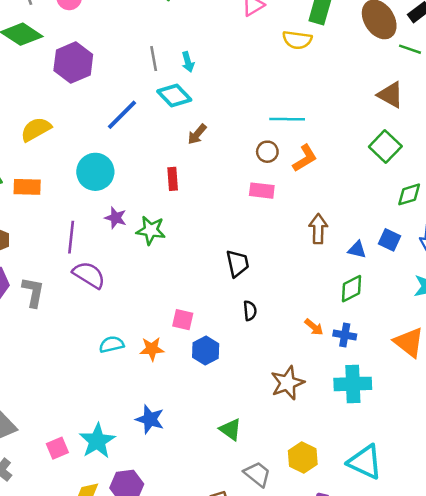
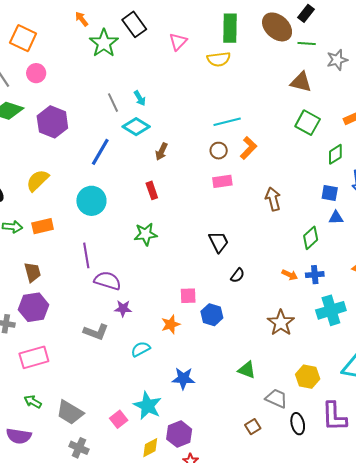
purple star: (116, 218) -> (123, 308), moved
blue triangle: (357, 250) -> (336, 218), moved
gray L-shape: (33, 292) -> (96, 332), moved, turned 115
black semicircle: (250, 311) -> (238, 275), turned 56
cyan semicircle: (112, 344) -> (141, 349), moved

